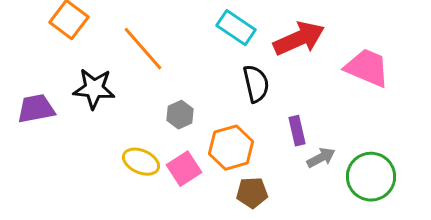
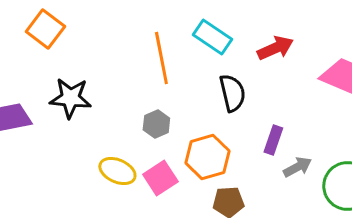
red arrow: (299, 39) -> (275, 48), size x0.7
orange line: (143, 49) -> (161, 58), moved, turned 30
purple rectangle: (297, 131) -> (273, 140), turned 32

